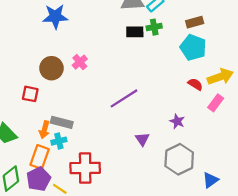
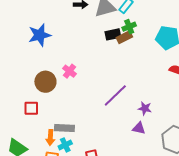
brown rectangle: (195, 22) -> (124, 37), moved
purple star: (177, 121) -> (145, 108), moved
purple triangle: (142, 139) -> (139, 128), turned -32

